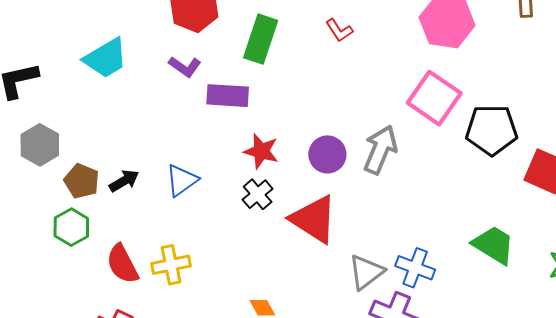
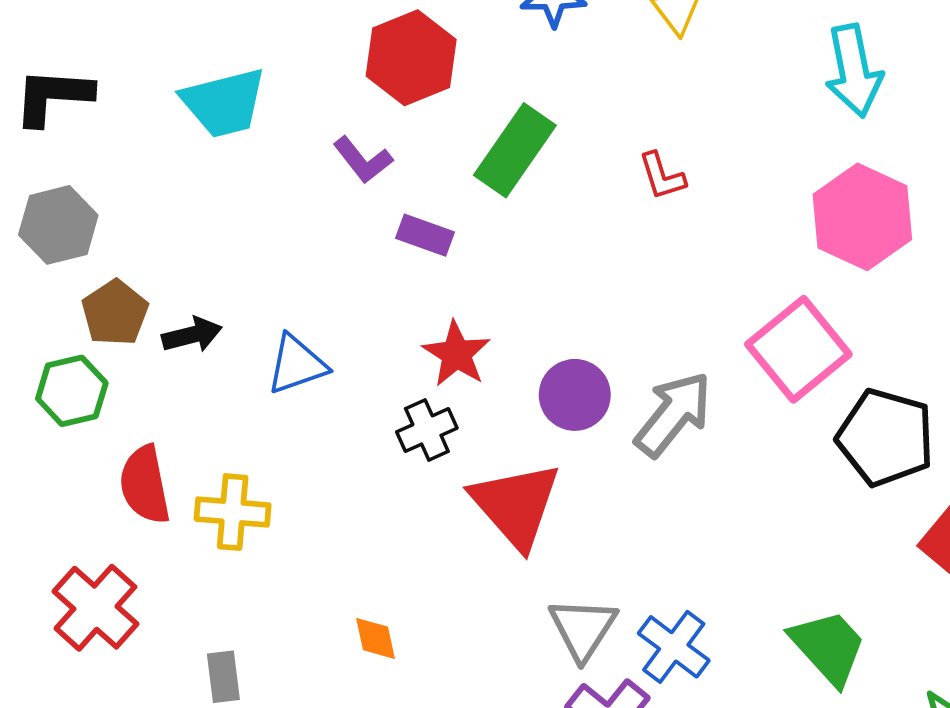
purple rectangle: (228, 96) -> (425, 235), size x0.7
gray triangle: (366, 272) -> (583, 629), turned -36

